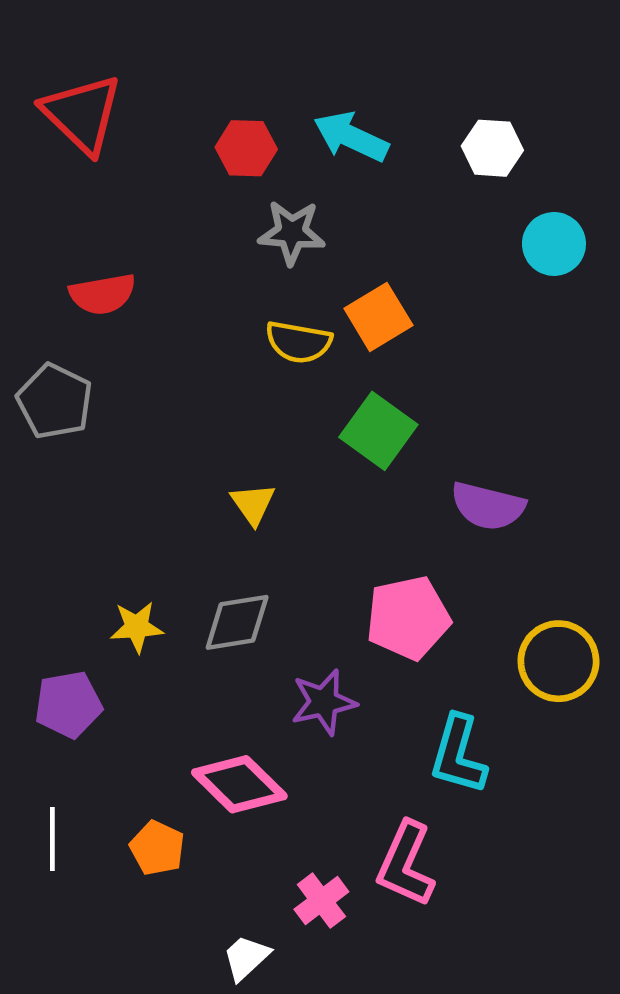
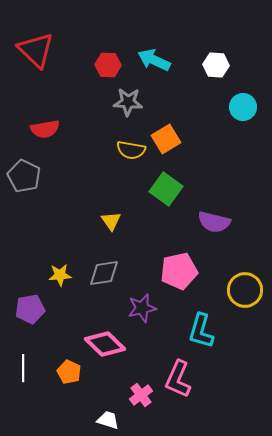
white trapezoid: (246, 958) -> (108, 420), turned 60

